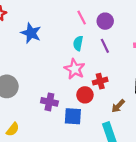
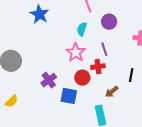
purple circle: (105, 21) -> (109, 22), moved
purple line: (105, 46) -> (104, 49), moved
purple cross: (49, 102) -> (49, 80), turned 35

